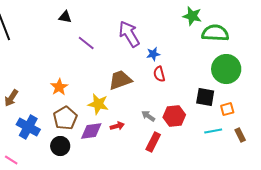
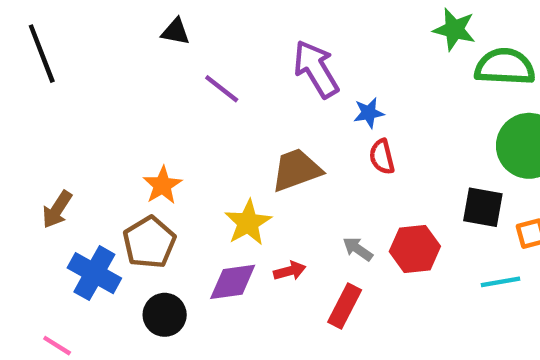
yellow star: (98, 104) -> (248, 223), turned 30
brown pentagon: (65, 118) -> (149, 242), moved
red rectangle: (153, 142) -> (345, 306), moved

